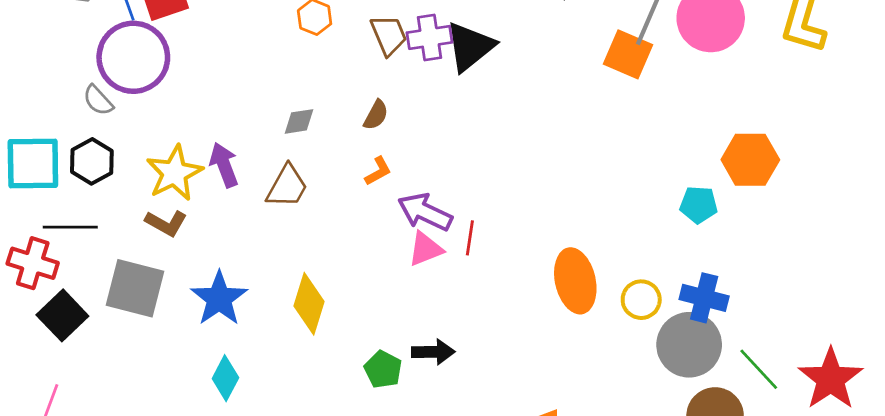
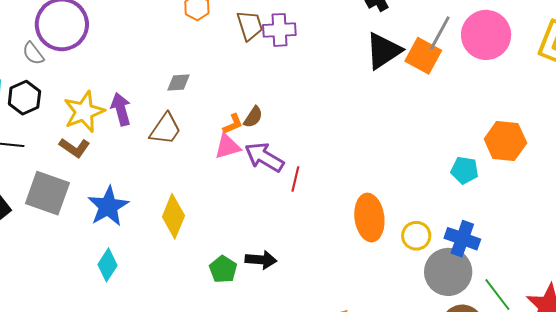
black triangle: (470, 47) -> (384, 51), moved
brown semicircle: (376, 115) -> (253, 117), moved
pink triangle: (426, 249) -> (227, 147), moved

